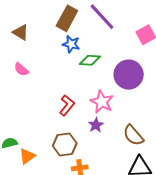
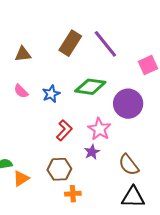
brown triangle: (21, 32) -> (23, 54), turned -42
blue star: (71, 44) -> (51, 94), moved, turned 30
green diamond: (90, 60) -> (90, 87), size x1.4

